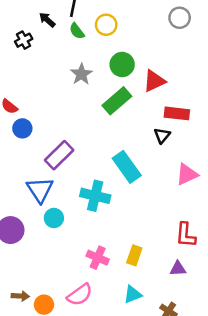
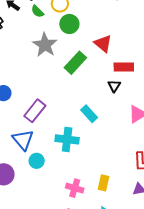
green circle: (122, 64) -> (69, 24), moved
gray star: (81, 74) -> (45, 45), size x1.4
red triangle: (154, 81) -> (103, 44), turned -48
cyan rectangle: (127, 167) -> (89, 114), size x0.7

